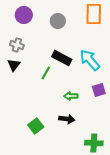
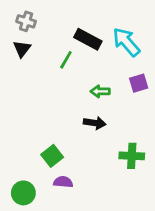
green square: (36, 126) -> (52, 156), moved

